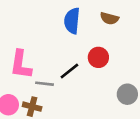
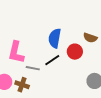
brown semicircle: (109, 18) -> (90, 38), moved
blue semicircle: (72, 21) -> (55, 38), moved

